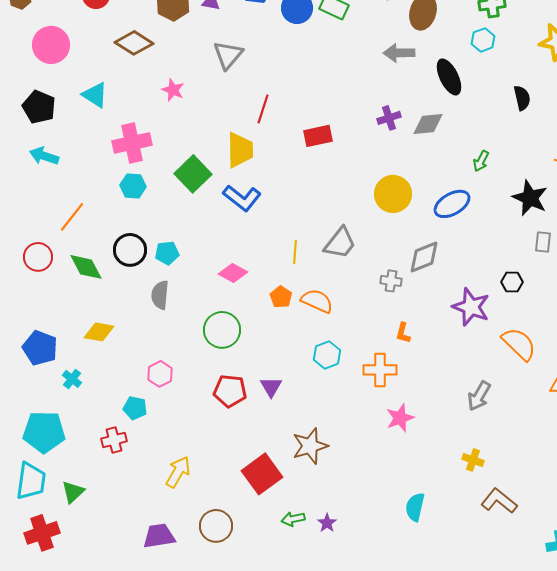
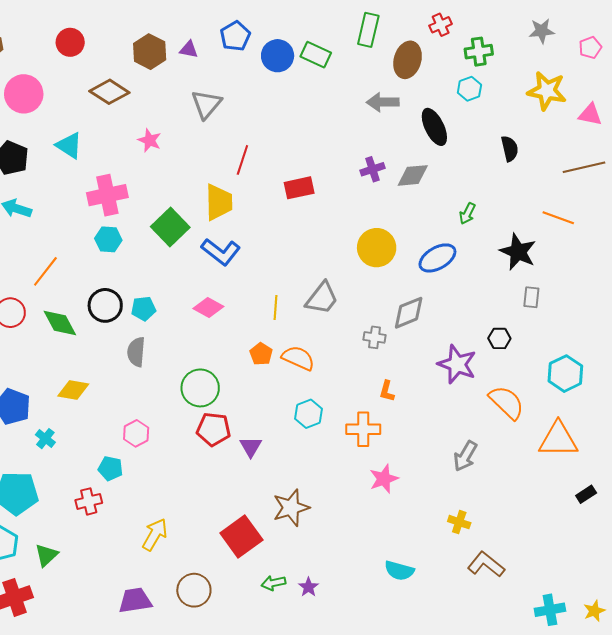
pink diamond: (233, 273) -> (208, 307), moved
red pentagon: (230, 391) -> (214, 429), moved
cyan semicircle: (415, 507) -> (399, 571), turned -88

